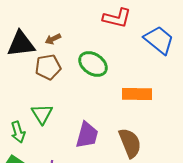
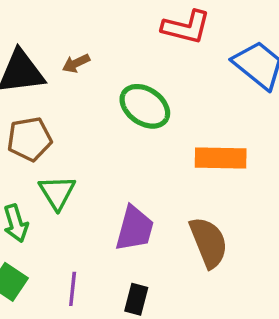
brown pentagon: (48, 67) -> (30, 139), moved

